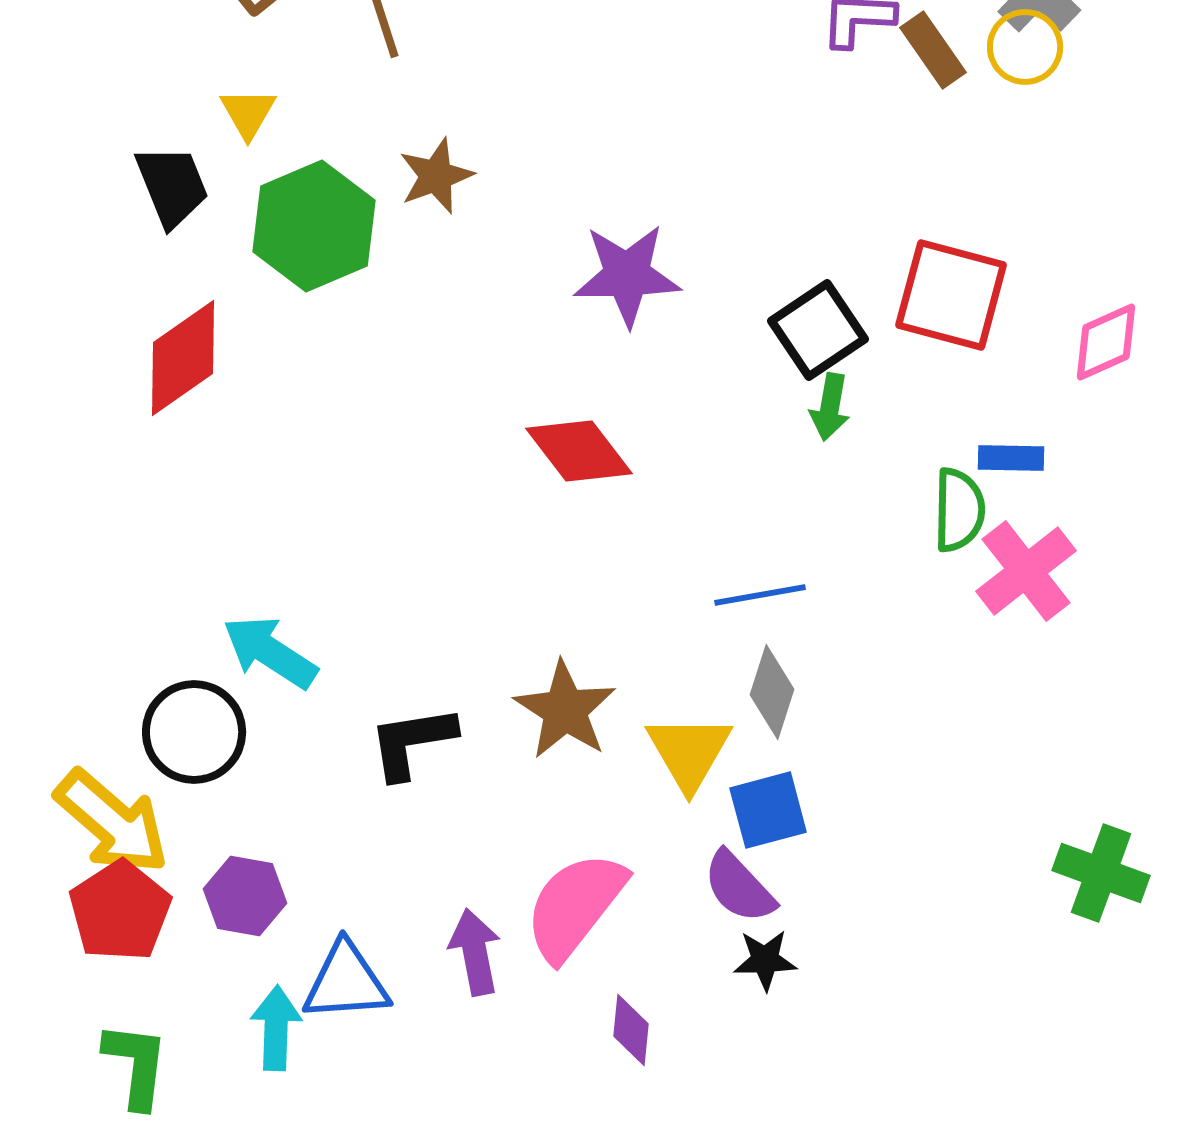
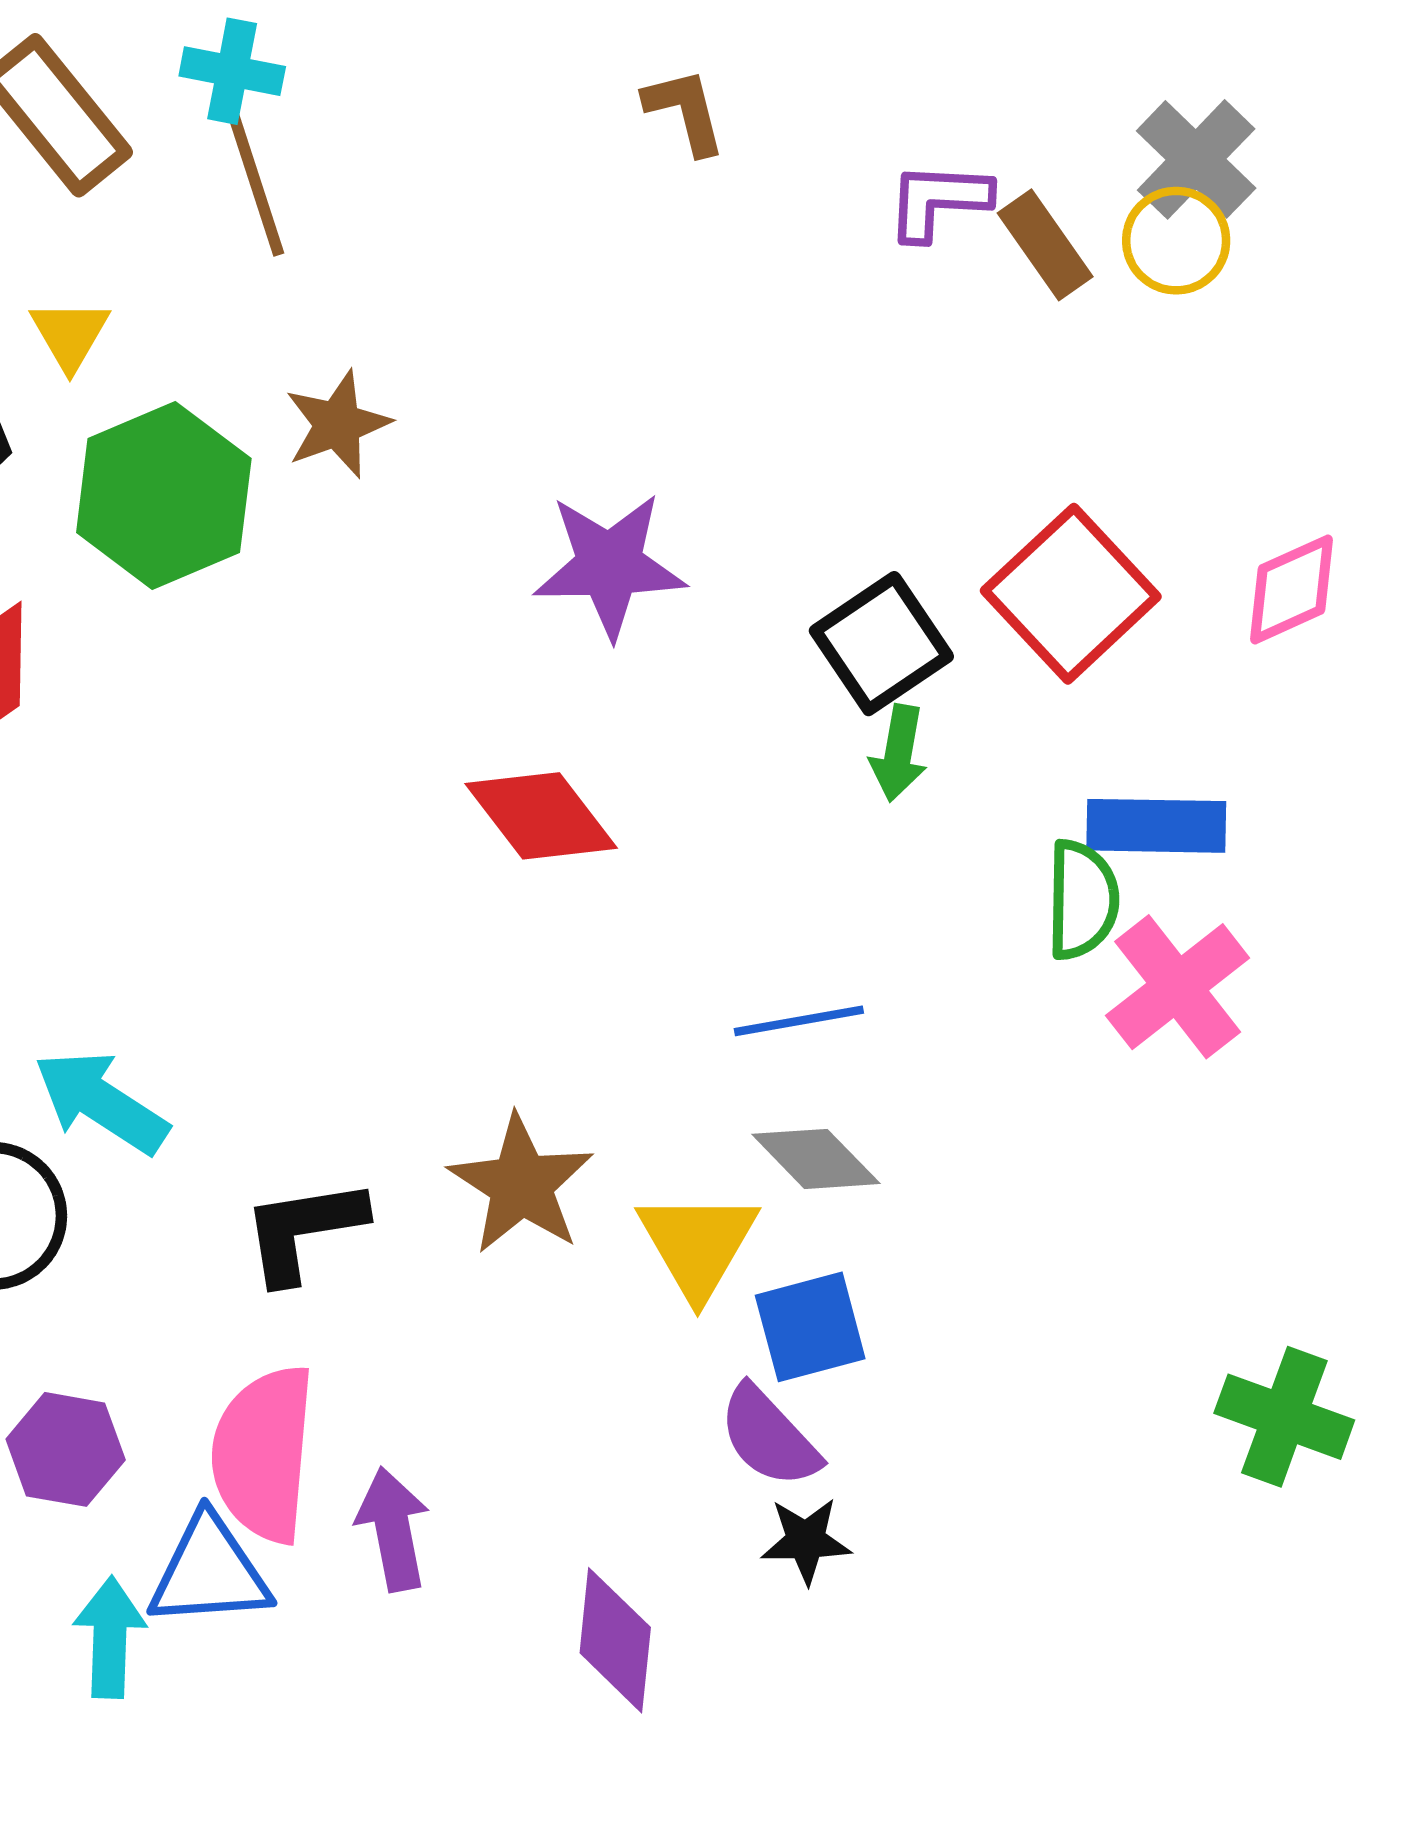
red square: (951, 295) -> (1071, 594), turned 32
pink diamond: (1106, 342) -> (1291, 589), moved
blue rectangle: (1011, 458) -> (1156, 826), size x1.5
gray diamond: (772, 692) -> (816, 1159), turned -62
pink semicircle: (575, 906) -> (263, 1454), moved, turned -33
purple diamond: (631, 1030) -> (615, 1640), size x1.4

